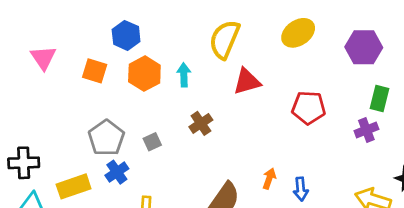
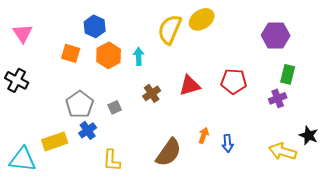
yellow ellipse: (298, 33) -> (202, 19), moved
pink triangle: (43, 58) -> (23, 33), moved
red triangle: (247, 81) -> (190, 85), moved
black cross: (24, 163) -> (17, 80), moved, turned 30

